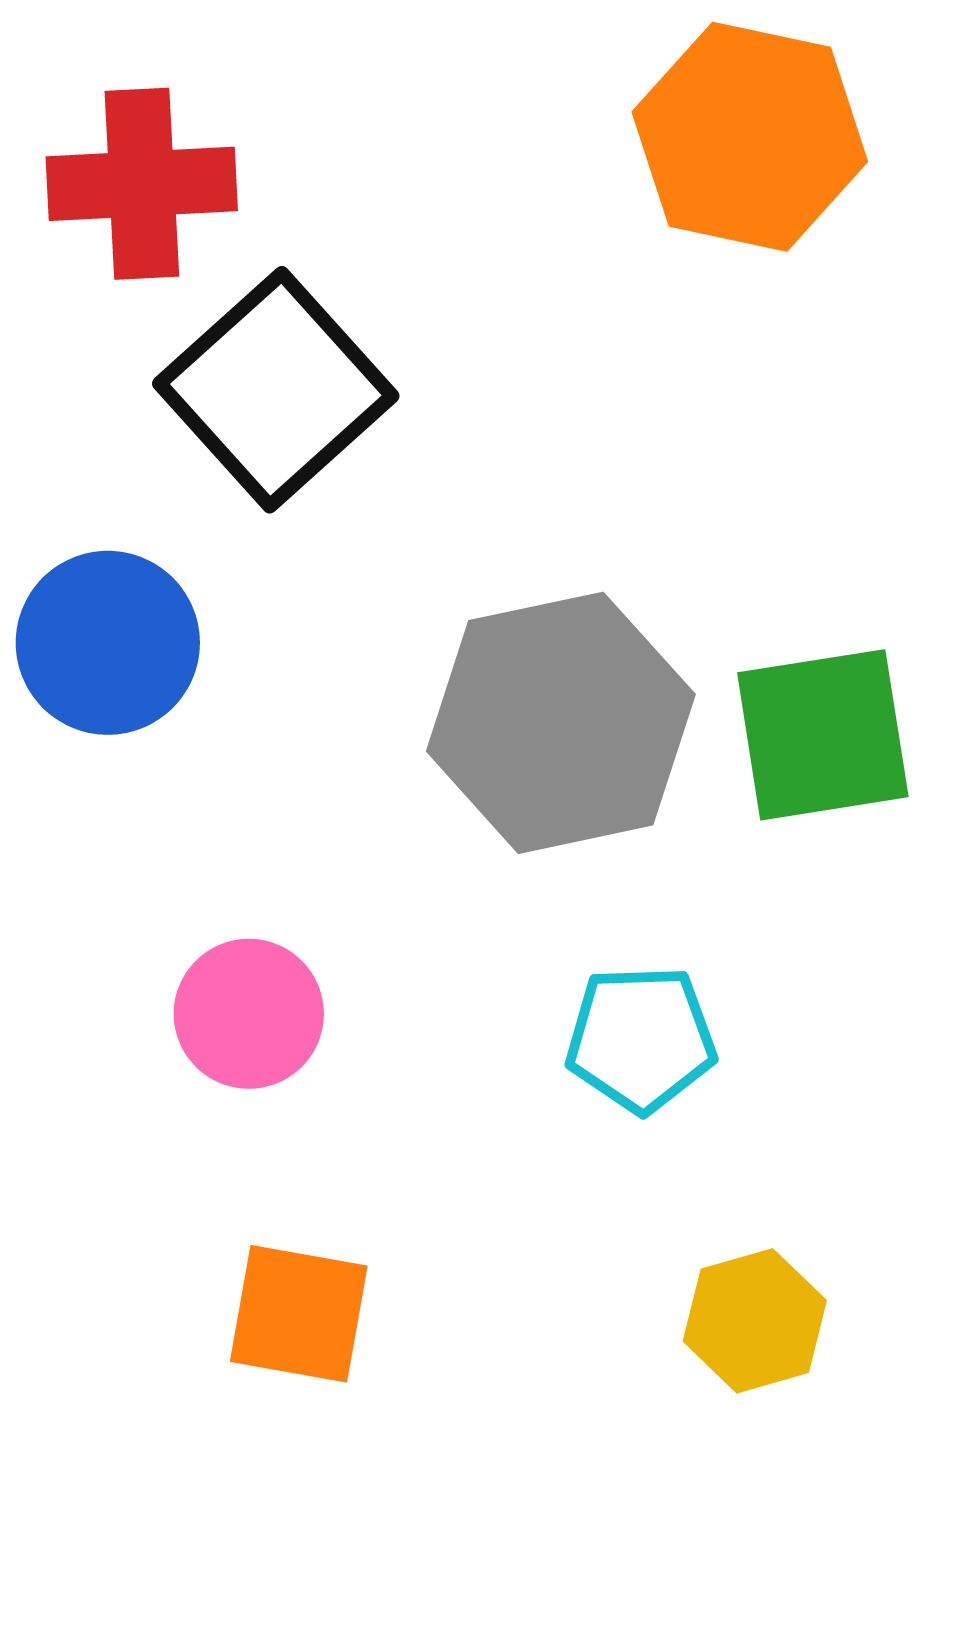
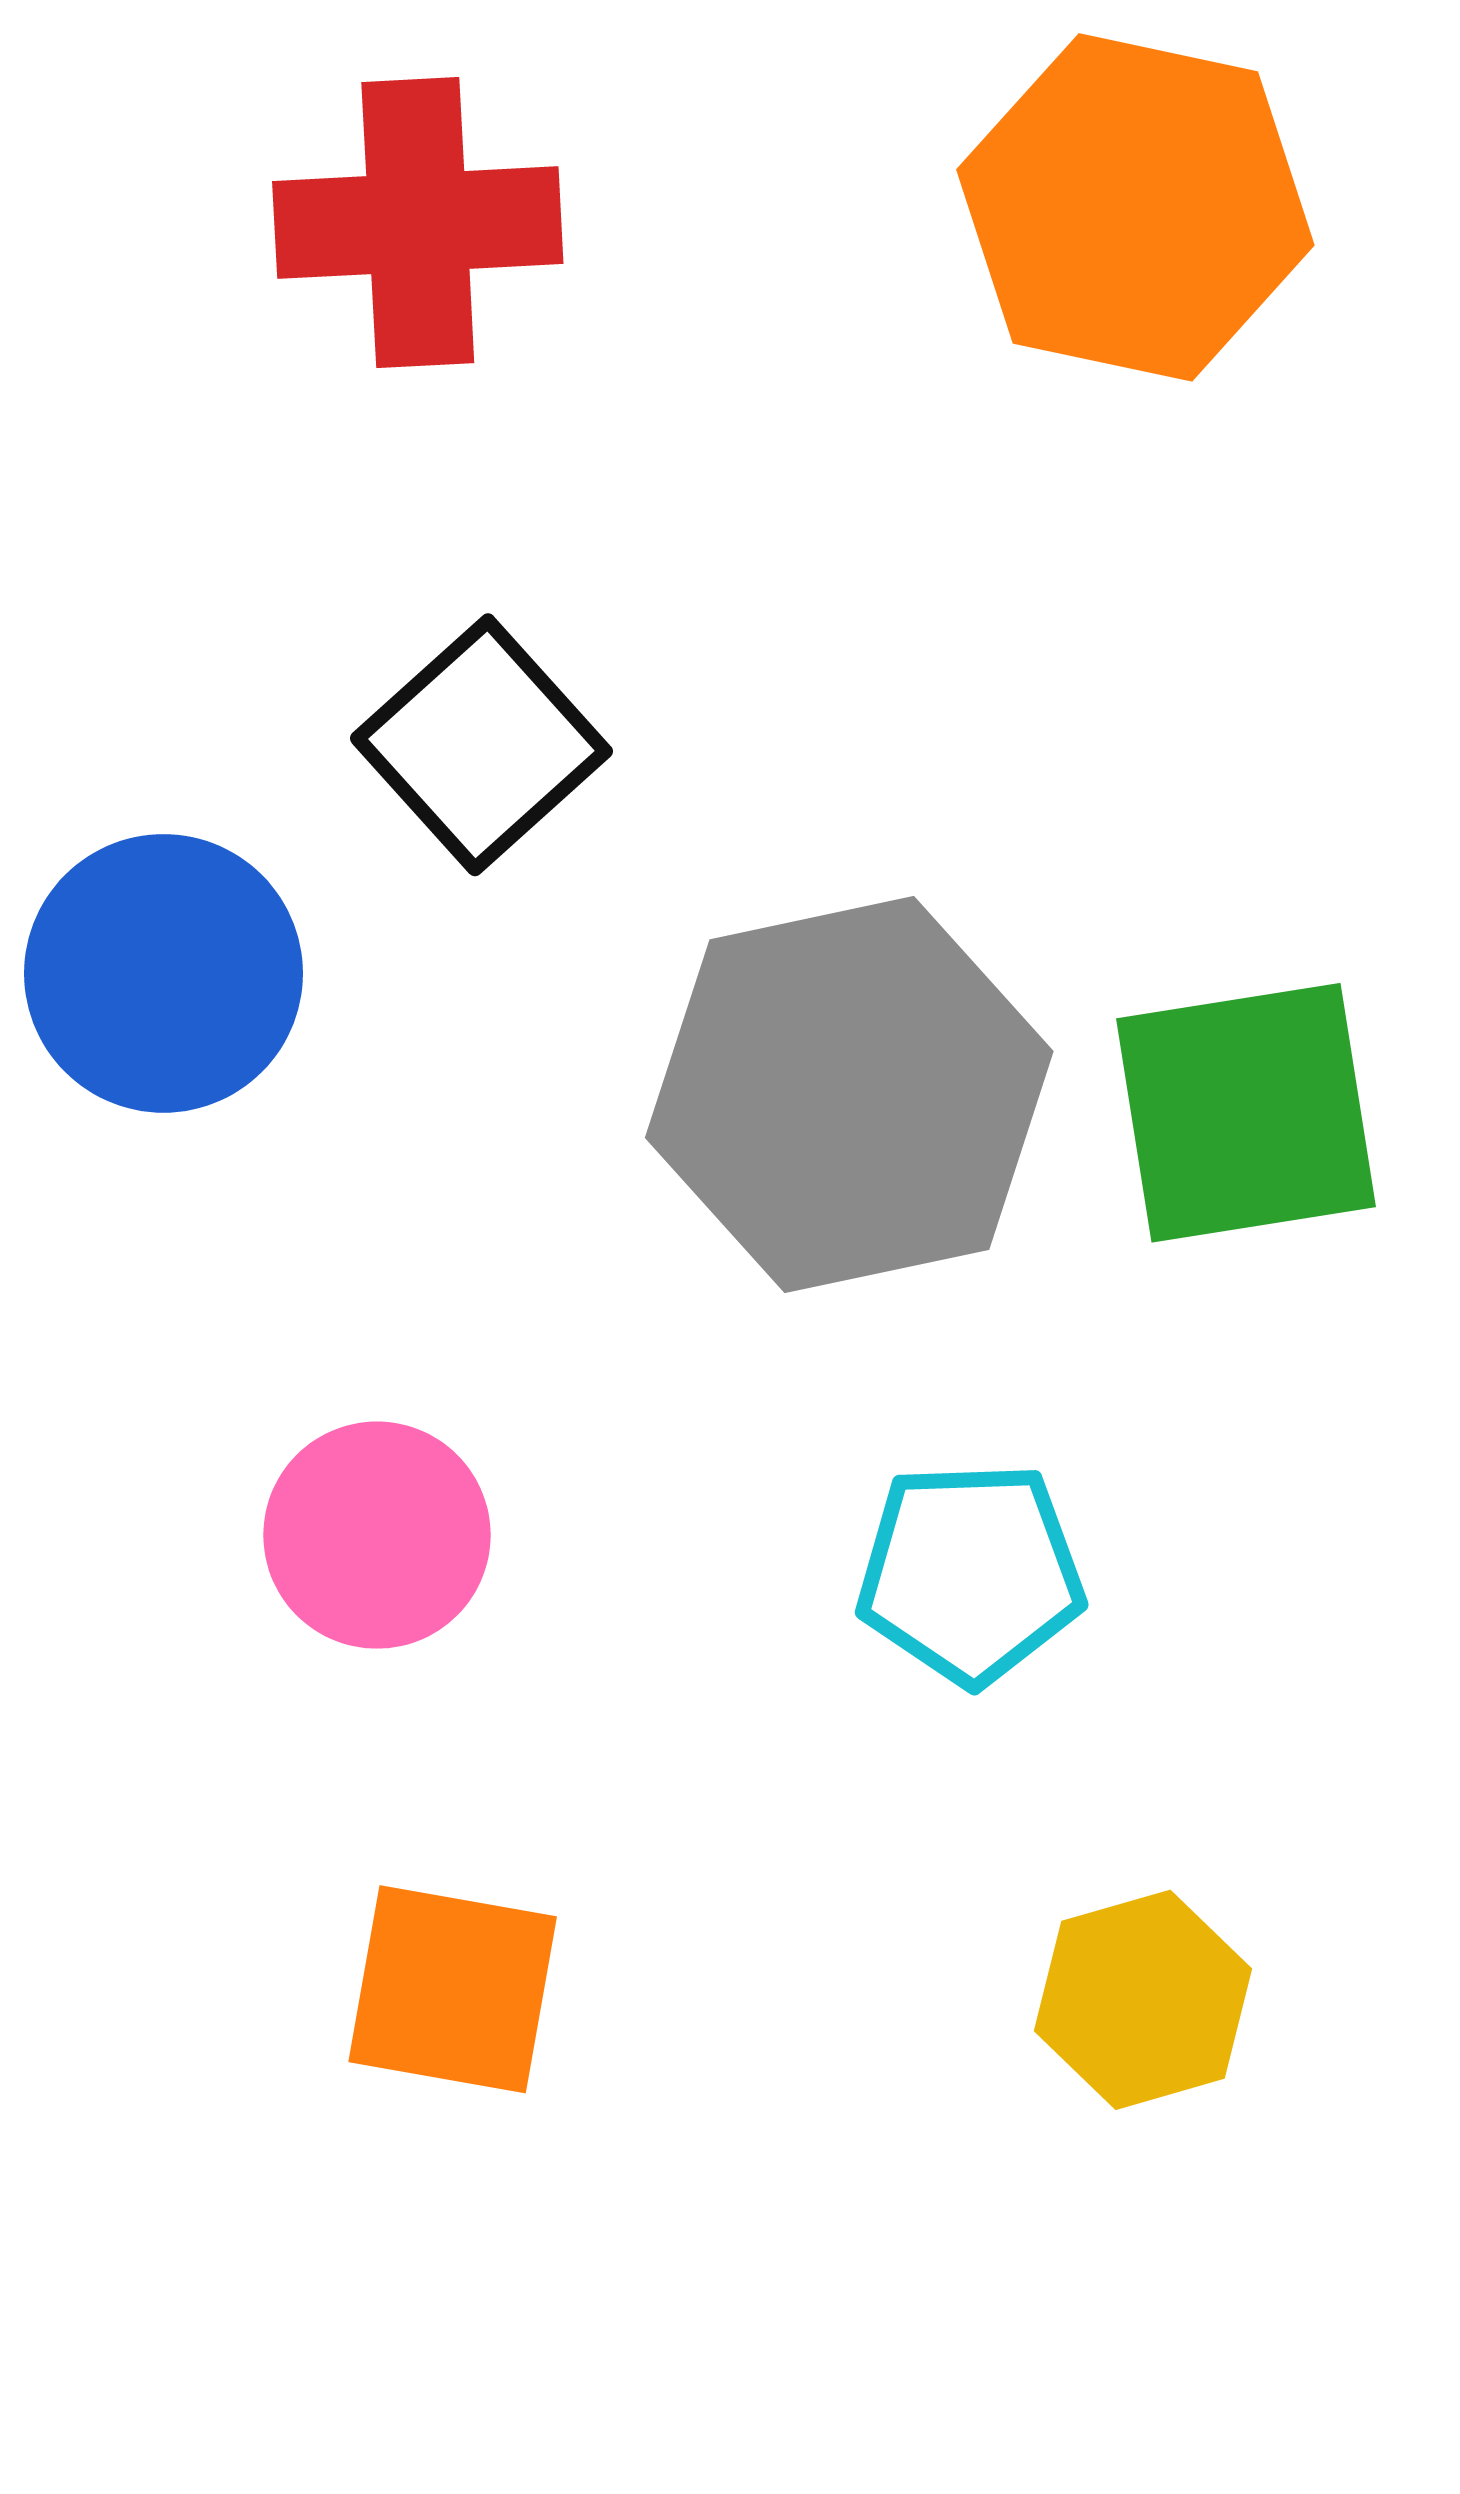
red cross: (142, 184) -> (418, 223), moved
black square: (276, 390) -> (481, 745), moved, size x0.7

